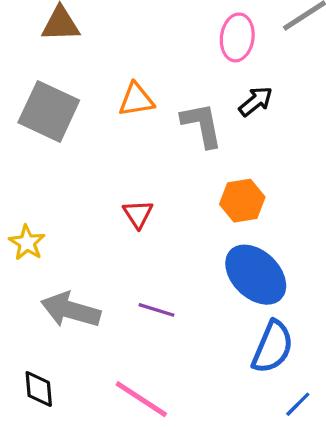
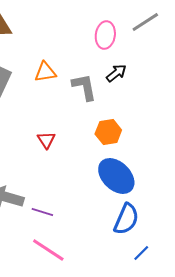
purple line: (156, 310) -> (42, 212), moved

